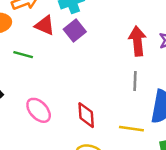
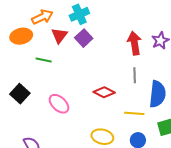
red triangle: (45, 25) -> (59, 35), turned 48
red diamond: (86, 115) -> (104, 92), moved, turned -55

